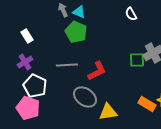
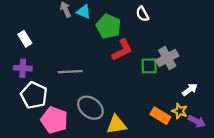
green pentagon: (76, 32) -> (109, 26), moved
purple cross: (25, 62) -> (23, 68), turned 35
red L-shape: (97, 71) -> (122, 50), moved
pink pentagon: (28, 108) -> (54, 120), moved

